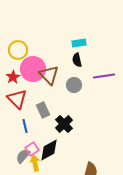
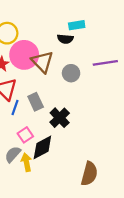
black semicircle: (77, 60) -> (65, 39), moved, turned -72
blue line: (25, 126) -> (15, 107), moved, turned 32
pink square: (32, 149) -> (25, 135), moved

